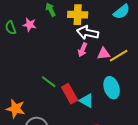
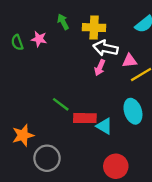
pink triangle: (104, 54) -> (130, 61), moved
red rectangle: (70, 94) -> (85, 118), turned -60
orange star: (16, 109) -> (23, 135), turned -30

